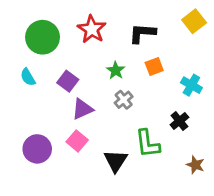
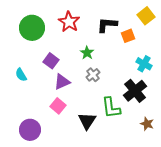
orange square: (154, 66) -> (128, 36), moved
cyan semicircle: (28, 77) -> (21, 75), moved
black cross: (179, 121) -> (135, 91), size x1.6
purple circle: (37, 149) -> (30, 130), moved

